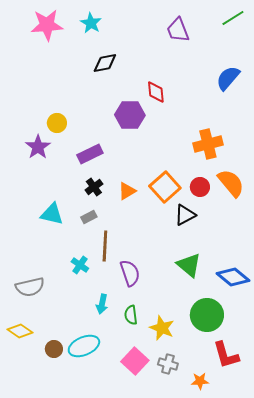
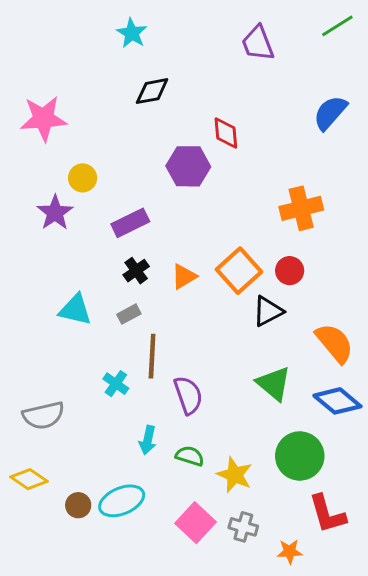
pink star: (47, 25) -> (43, 119), moved
orange semicircle: (231, 183) -> (335, 343), moved
green semicircle: (131, 315) -> (190, 456), turned 114

